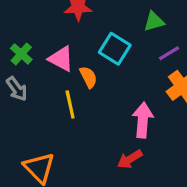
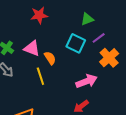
cyan square: (115, 49) -> (76, 43), moved
pink arrow: (143, 120) -> (87, 81), turned 70

